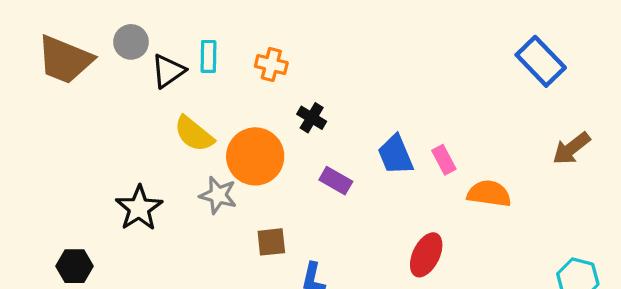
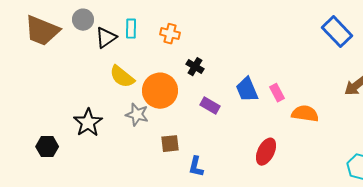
black hexagon: (75, 266) -> (47, 147), moved

